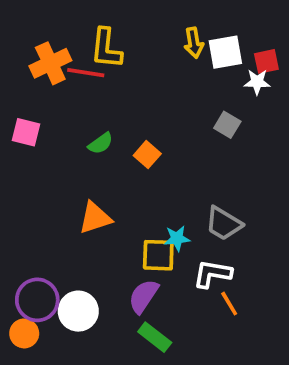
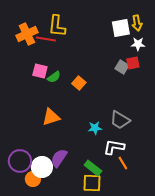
yellow arrow: (194, 43) -> (137, 23), moved
red square: (266, 61) -> (133, 63), moved
pink square: (26, 132) -> (40, 71), moved
yellow square: (158, 255) -> (92, 183), moved
purple semicircle: (143, 296) -> (59, 158), moved
orange circle: (24, 333) -> (33, 179), moved
green rectangle: (155, 337) -> (93, 168), moved

